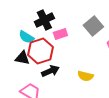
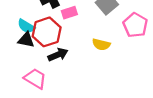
cyan semicircle: (26, 37) -> (26, 26), moved
yellow semicircle: (85, 76) -> (101, 44), moved

